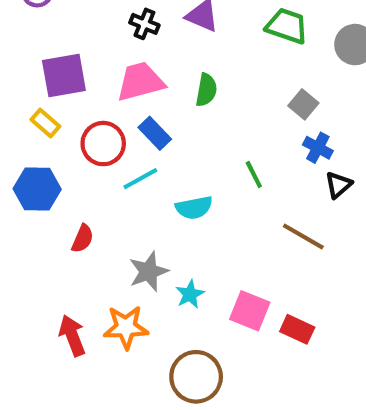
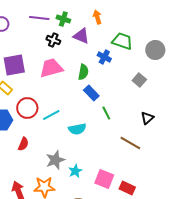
gray square: (303, 104) -> (139, 80), moved
blue rectangle: (155, 133) -> (91, 93), moved
red circle: (103, 144) -> (27, 108), moved
blue cross: (318, 148) -> (104, 57), moved

